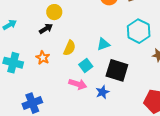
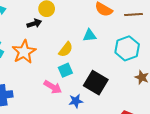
cyan triangle: (103, 44) -> (90, 35), moved
yellow semicircle: (70, 48) -> (66, 49), moved
orange star: (43, 58) -> (24, 52), size x1.6

